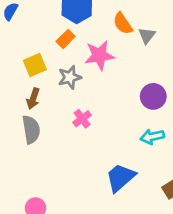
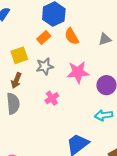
orange semicircle: (123, 23) -> (72, 36), moved
gray triangle: (147, 36) -> (105, 39), turned 32
pink star: (99, 55) -> (78, 72), moved

